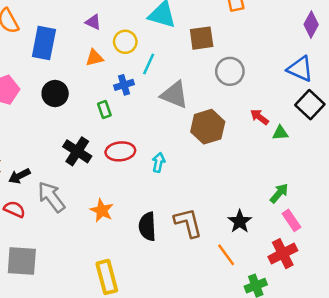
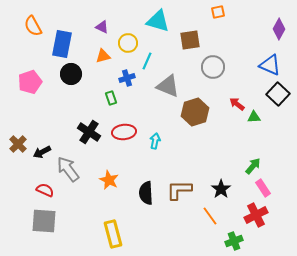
black circle: (55, 93) -> (71, 74), moved
red semicircle: (14, 209) -> (45, 190), moved
brown L-shape: (188, 223) -> (179, 190), turned -76

